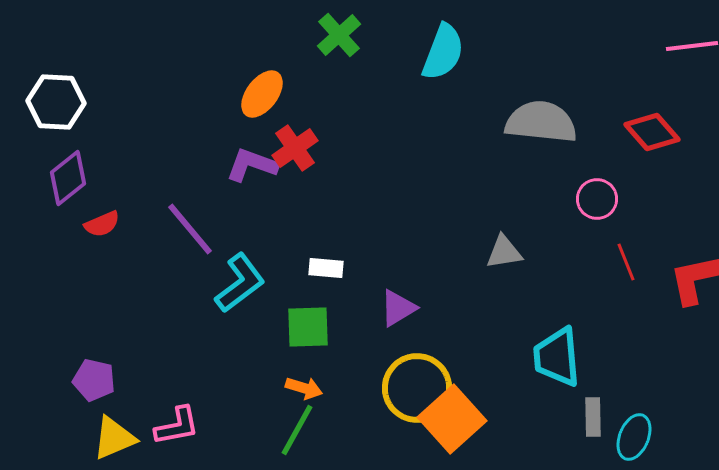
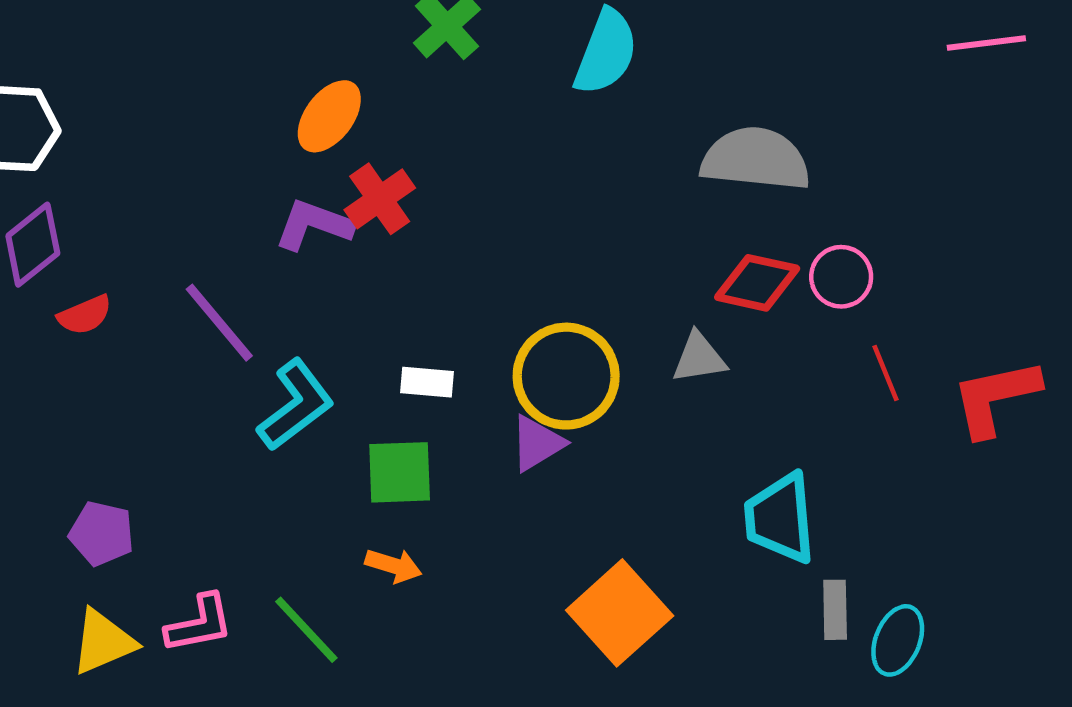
red diamond: (652, 132) -> (757, 283), moved, turned -36
purple pentagon: (94, 380) -> (102, 533), moved
yellow circle: (417, 388) -> (566, 376), moved
green line: (297, 430) -> (306, 630), moved, turned -72

